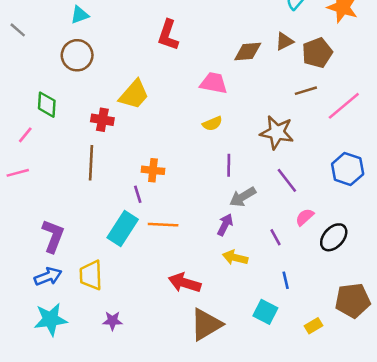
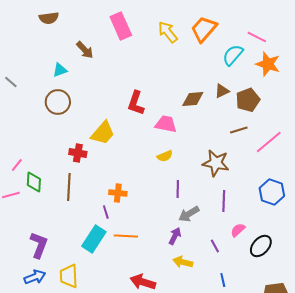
red L-shape: (168, 35) -> (136, 103), moved
green diamond: (47, 105) -> (34, 182), moved
purple line: (287, 180) -> (224, 201), turned 40

